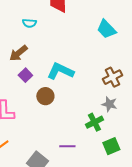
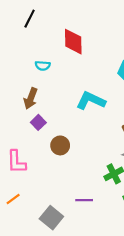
brown arrow: (18, 53) -> (31, 98), turned -30
cyan L-shape: (60, 71) -> (91, 101), moved

